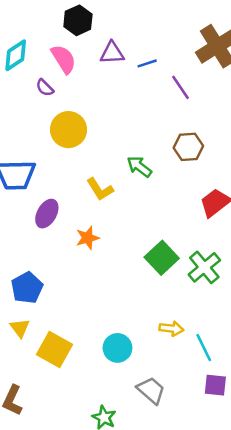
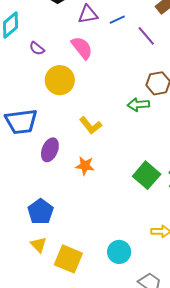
pink semicircle: (64, 59) -> (82, 48), moved
green arrow: (139, 167) -> (138, 105), moved, turned -35
orange star: (87, 238) -> (85, 166), turned 30

